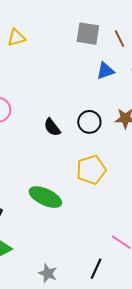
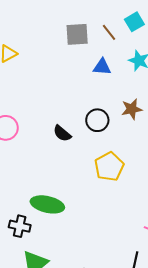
blue triangle: (105, 71) -> (102, 67), turned 36
green ellipse: (45, 197) -> (47, 204), moved

